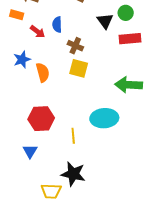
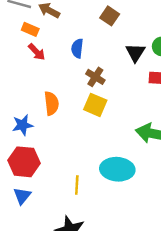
red arrow: (38, 32) -> (37, 52), moved
blue star: (22, 60) -> (23, 125), moved
red hexagon: (41, 119) -> (24, 162), moved

